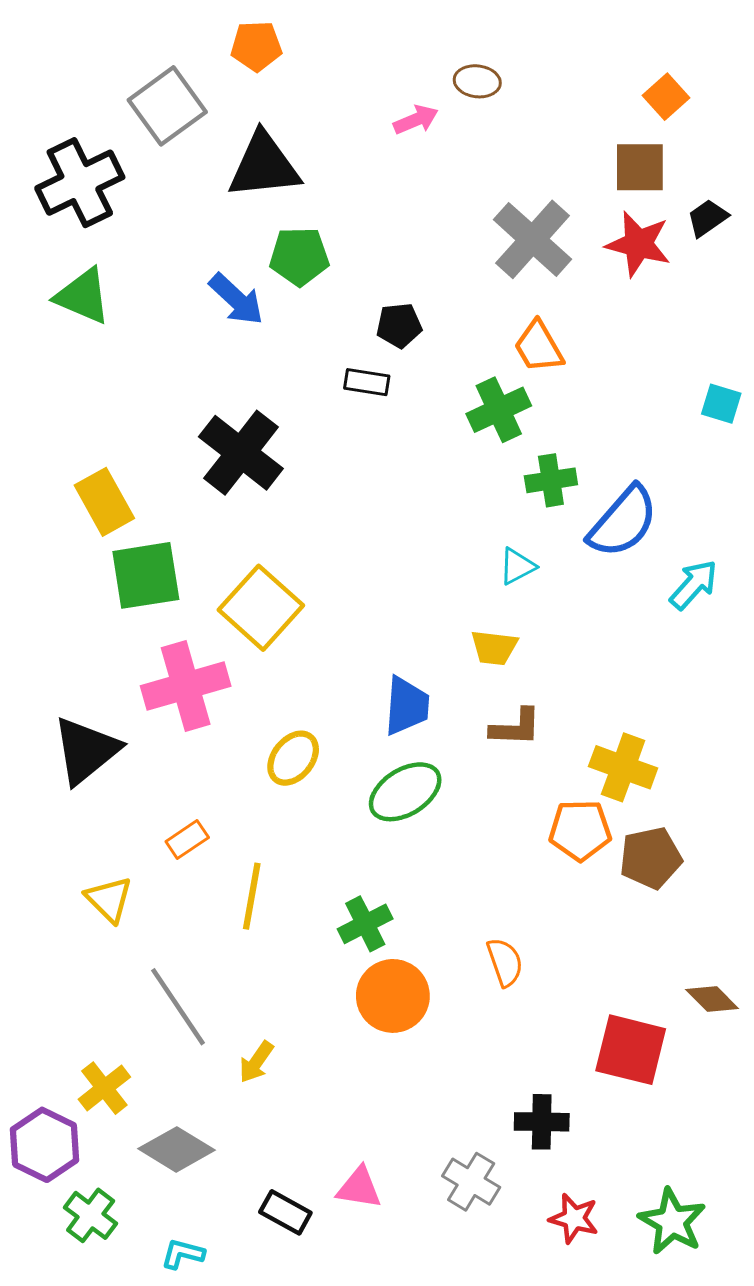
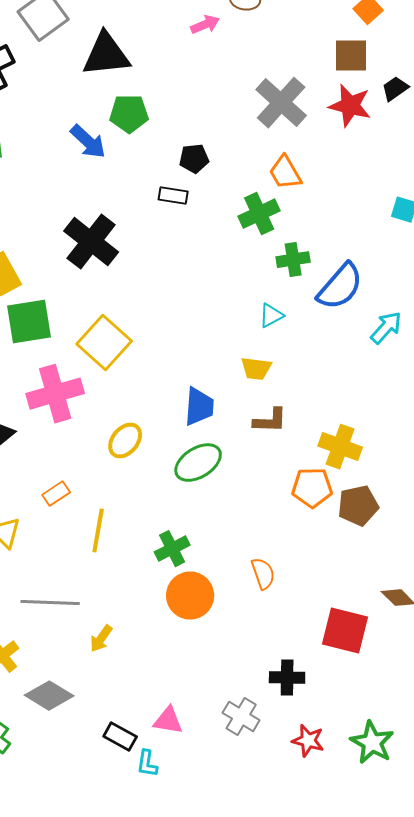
gray line: (178, 1007) -> (50, 603), turned -54
cyan L-shape: (183, 1254) -> (147, 764), moved, turned -96

